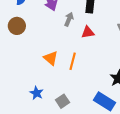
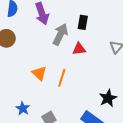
gray arrow: (69, 19) -> (60, 34), size x1.5

